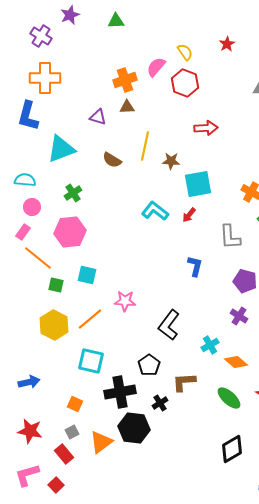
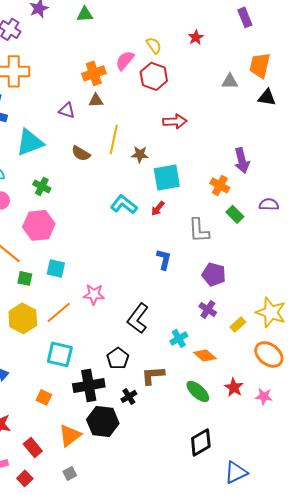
green cross: (73, 193) -> (42, 186), turned -30
gray square: (72, 432) -> (70, 473), moved

